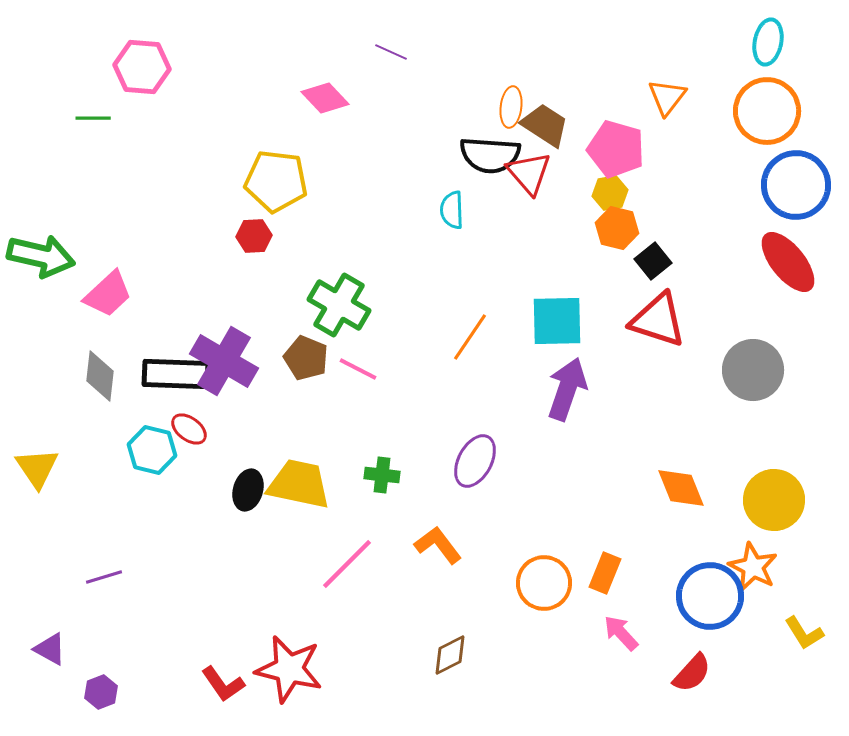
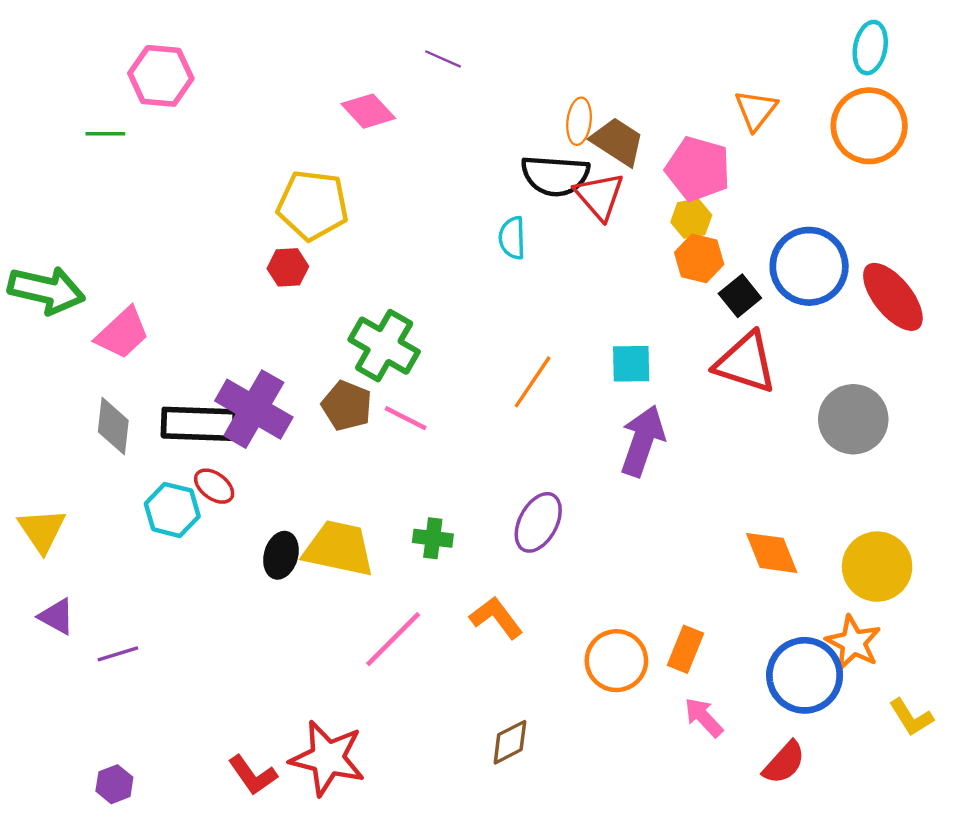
blue circle: (796, 185) -> (809, 266), moved
cyan square: (557, 321) -> (631, 364), size x0.7
purple triangle: (50, 649) -> (57, 616), moved

